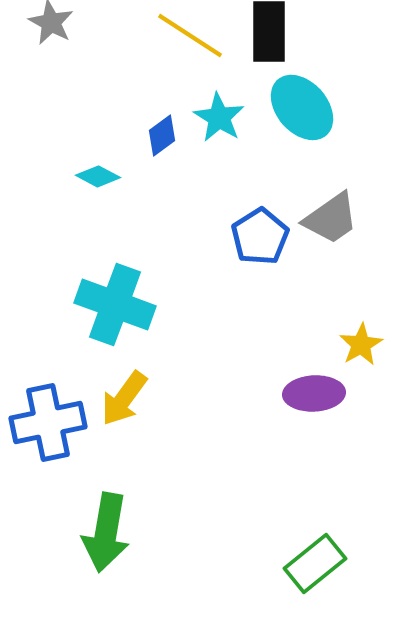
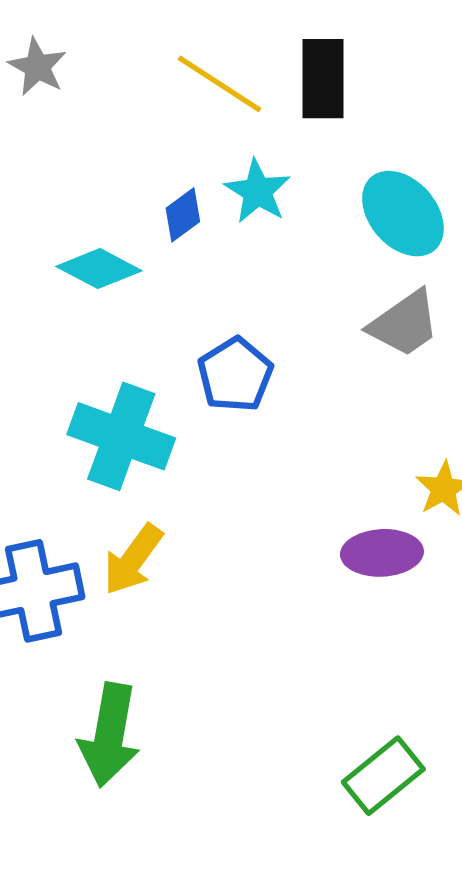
cyan ellipse: (302, 107) -> (403, 214), moved
cyan diamond: (98, 176) -> (99, 269), size x1.4
blue pentagon: (260, 236) -> (235, 375), moved

